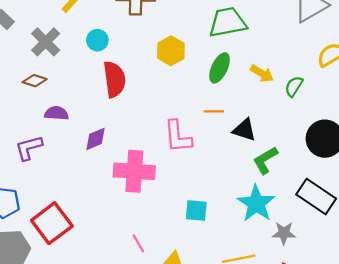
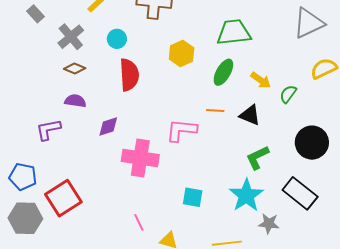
brown diamond: (35, 81) -> (75, 69), moved
black triangle: (244, 130) -> (250, 115), moved
pink L-shape: (178, 136) -> (181, 130), turned 96

